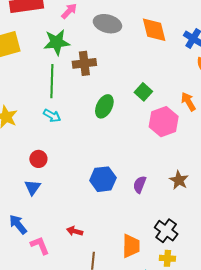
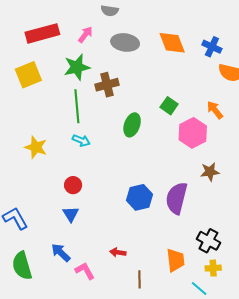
brown star: (179, 180) -> (210, 172), moved, turned -30
purple semicircle: (140, 185) -> (177, 198), size x1.8

